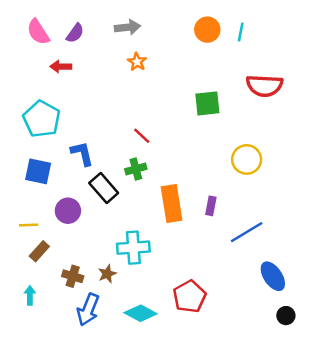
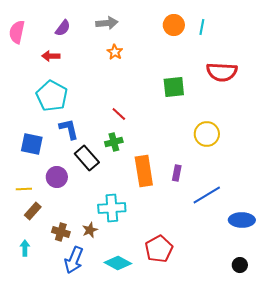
pink semicircle: (38, 32) -> (17, 32), moved, turned 45
cyan pentagon: (42, 119) -> (52, 96), moved
blue ellipse: (273, 276) -> (242, 220), moved, turned -55

